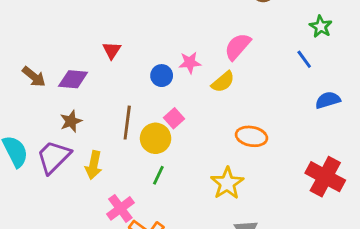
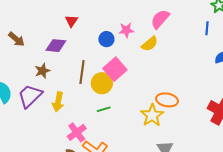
blue line: (304, 59) -> (207, 28), turned 40
purple diamond: (73, 79) -> (56, 46), moved
pink square: (174, 118) -> (115, 69), size x1.6
orange ellipse: (251, 136) -> (167, 100), moved
green line: (158, 175) -> (104, 109), turned 48

